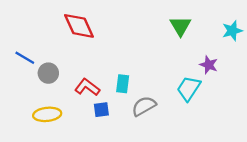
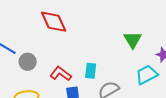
green triangle: (180, 26) -> (133, 40), moved
cyan trapezoid: (189, 88) -> (147, 75), turned 30

